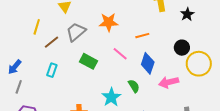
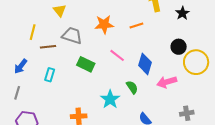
gray trapezoid: (76, 32) -> (72, 35), turned 60
orange line: (142, 36) -> (136, 26), moved
brown line: (51, 42) -> (48, 47), turned 35
blue arrow: (15, 67) -> (21, 66), moved

